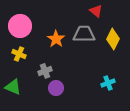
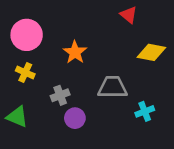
gray trapezoid: (84, 34) -> (113, 87), moved
yellow diamond: (113, 39) -> (151, 52), turned 75

